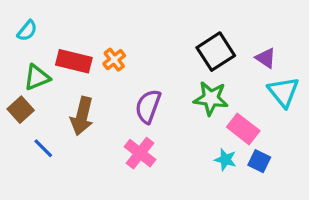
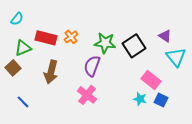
black square: (216, 52) -> (134, 46), moved
green star: (211, 98) -> (105, 43), moved
blue line: (43, 148) -> (23, 102), moved

